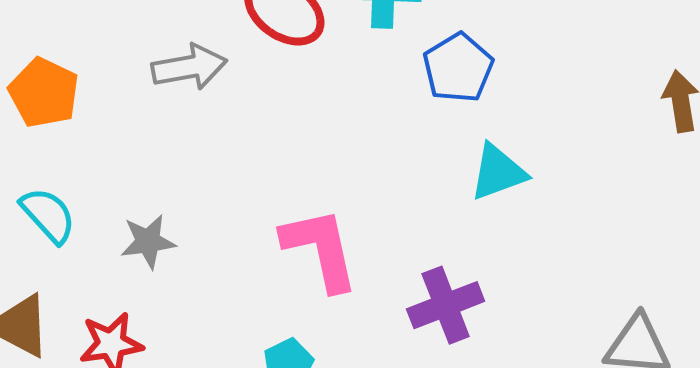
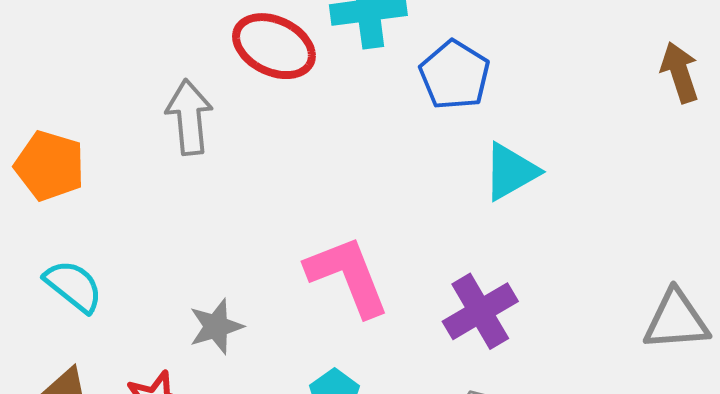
gray arrow: (189, 67) -> (189, 117), turned -76
gray star: (148, 242) -> (216, 327), moved

